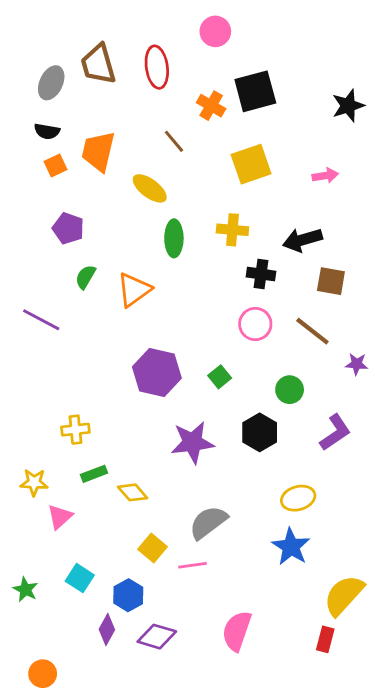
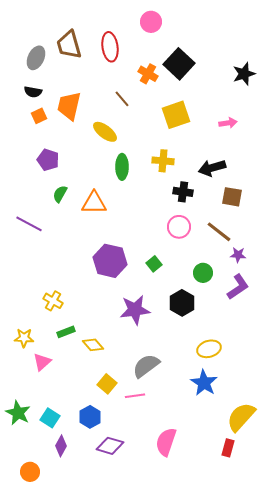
black square: (255, 91) -> (179, 64), turned -32
orange triangle: (134, 290) -> (94, 203), turned 36
purple star: (357, 364) -> (238, 255), moved
yellow cross: (75, 430) -> (53, 301), turned 36
purple L-shape: (335, 432) -> (238, 287), moved
cyan square: (80, 578) -> (50, 418), moved
green star: (26, 589) -> (18, 413), size x1.4
purple diamond: (107, 629) -> (61, 446), moved

